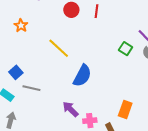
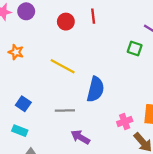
gray line: (31, 88) -> (65, 111), moved
purple arrow: (70, 109) -> (80, 137), moved
pink cross: (90, 121) -> (125, 122), moved

